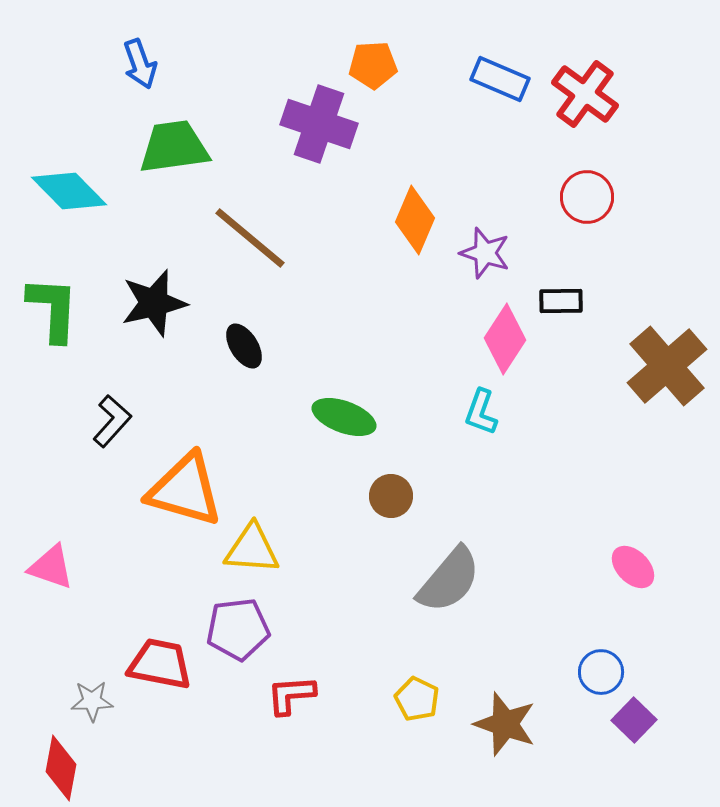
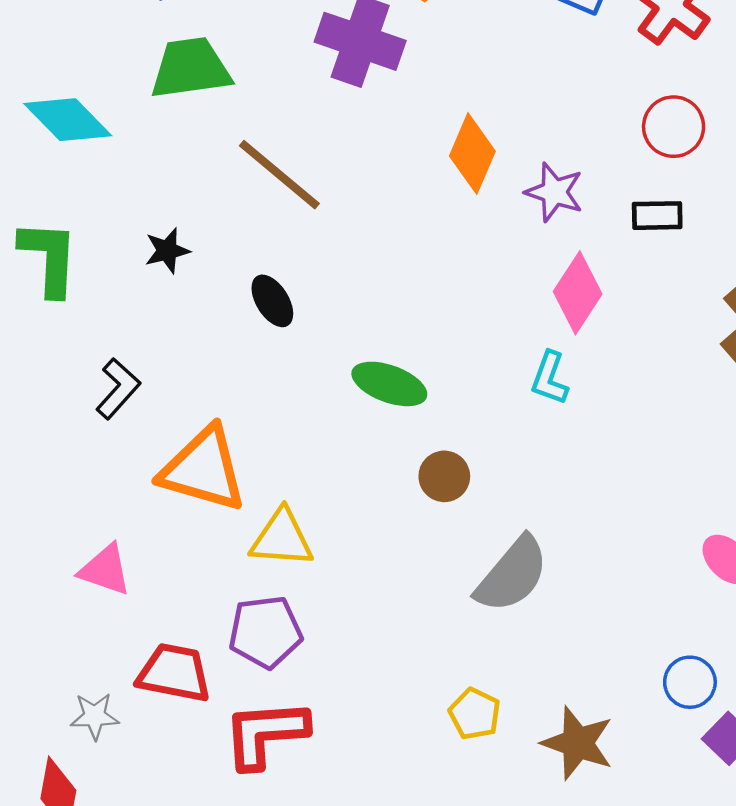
black rectangle: (561, 301) -> (657, 216), moved
black star: (154, 303) -> (167, 251), size x0.6
pink triangle: (51, 567) -> (105, 570), moved
red L-shape: (291, 695) -> (265, 734), moved, size x1.5

